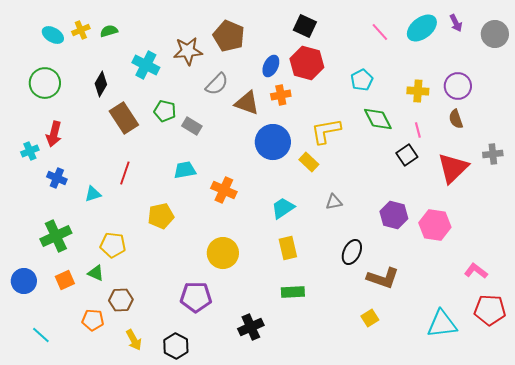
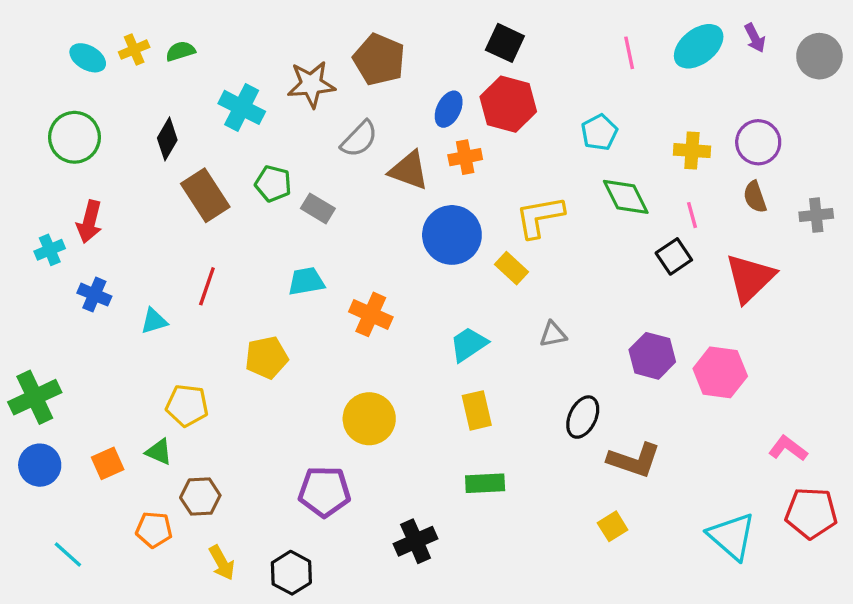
pink line: (380, 32) -> (629, 53), turned 30
gray cross: (493, 154) -> (816, 215), moved
green cross: (56, 236) -> (35, 397), moved
cyan triangle: (442, 324) -> (732, 536), turned 48

